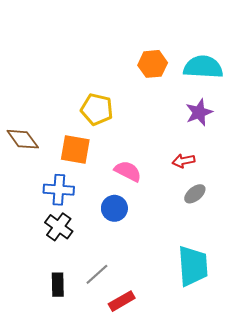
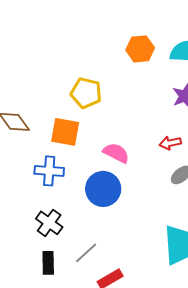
blue circle: (114, 208) -> (103, 189), size x1.4
black cross: (59, 227) -> (49, 223), moved

